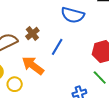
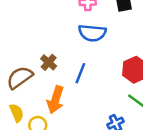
orange arrow: (33, 65) -> (56, 100), turned -100

